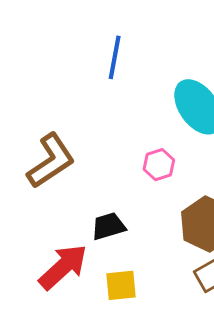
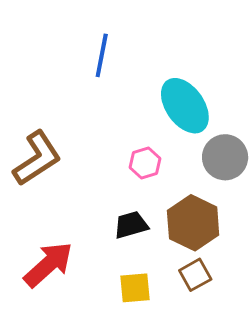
black trapezoid: (108, 226) -> (131, 225), moved
yellow square: (121, 285) -> (135, 288), moved

